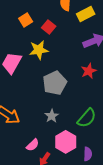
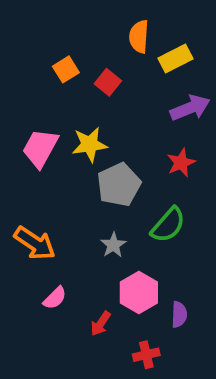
yellow star: (39, 50) -> (90, 144), moved
green semicircle: (87, 118) -> (168, 225), moved
pink semicircle: (33, 145) -> (55, 298), moved

